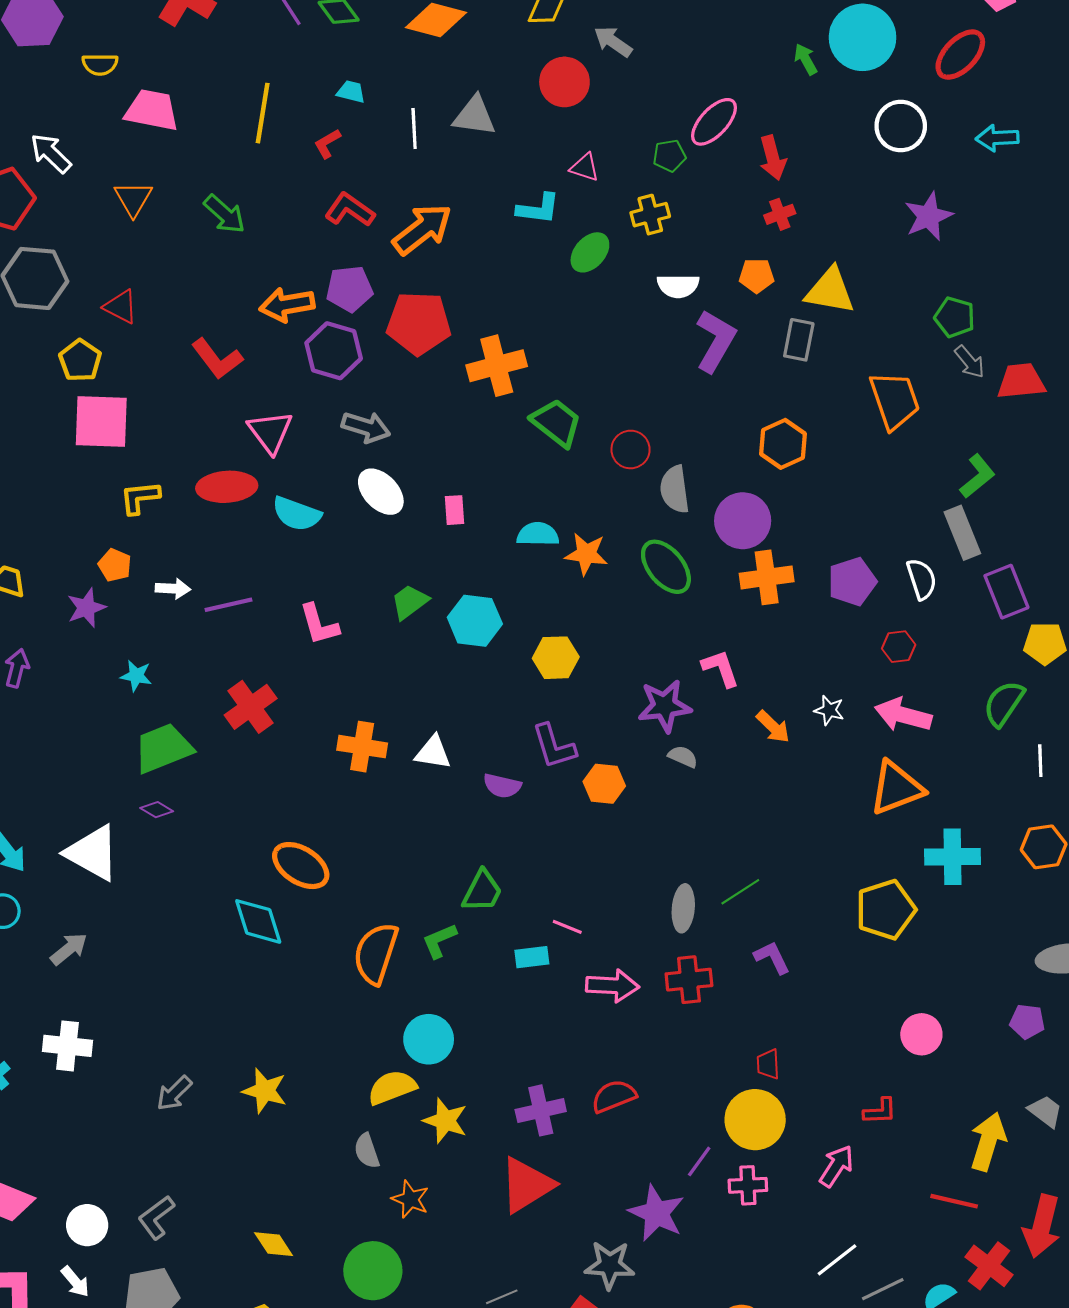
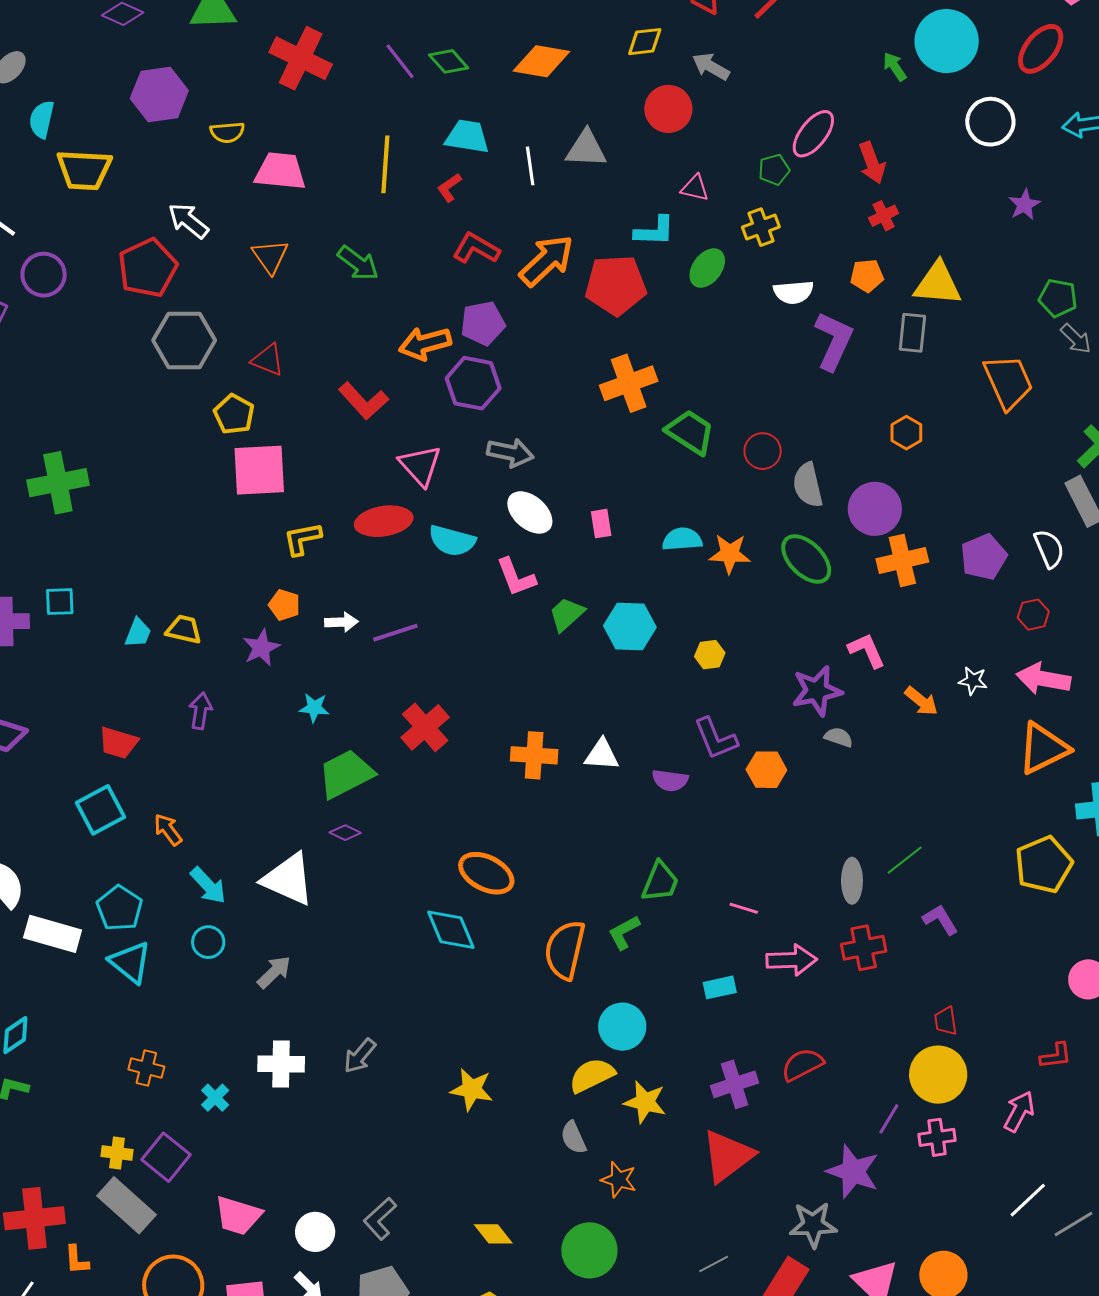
cyan trapezoid: (351, 92) -> (467, 137), size x1.6
purple star: (928, 216) -> (1024, 205), size x0.7
red pentagon: (419, 323) -> (616, 285), moved
orange hexagon: (783, 444) -> (906, 433), size x0.7
pink L-shape: (319, 624) -> (516, 577), moved
yellow hexagon: (556, 658) -> (710, 655), size x0.7
cyan rectangle: (532, 957) -> (720, 987), moved
gray arrow: (174, 1093) -> (360, 1056), moved

